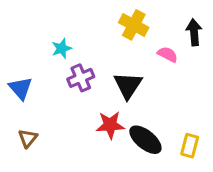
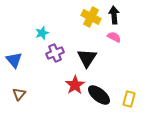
black arrow: (194, 32) -> (114, 15), moved
red star: (110, 125) -> (75, 85), turned -30

